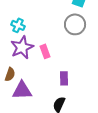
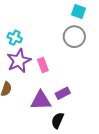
purple rectangle: (64, 78) -> (63, 93), turned 64
purple triangle: (22, 90) -> (41, 101), moved

